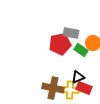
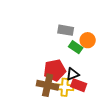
red pentagon: (60, 44) -> (55, 70), moved

